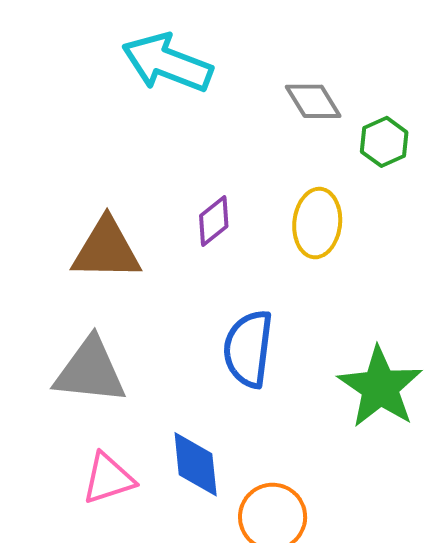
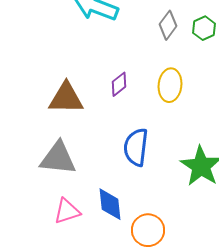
gray diamond: (313, 101) -> (168, 25), turned 68
green hexagon: (384, 142) -> (204, 28), moved

